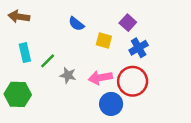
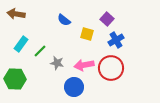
cyan rectangle: (25, 53) -> (21, 44), turned 49
blue circle: (111, 104) -> (74, 87), moved

